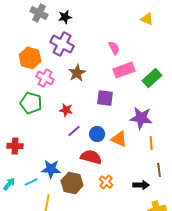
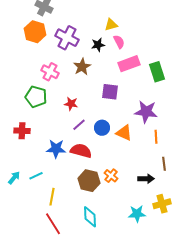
black star: (65, 17) -> (98, 45), moved
yellow triangle: (147, 19) -> (111, 25), moved, turned -40
orange hexagon: (30, 58) -> (35, 32), moved
green rectangle: (152, 78) -> (157, 72), turned -66
red cross: (15, 146) -> (22, 131), moved
red semicircle: (91, 157) -> (81, 151), moved
blue star: (51, 169) -> (56, 149), moved
brown hexagon: (72, 183) -> (89, 181), moved

